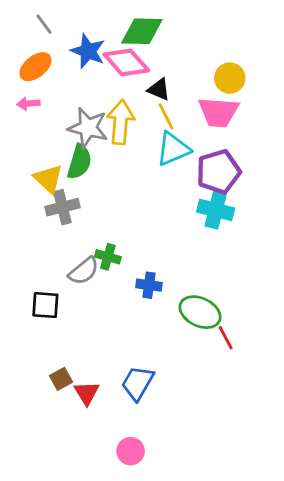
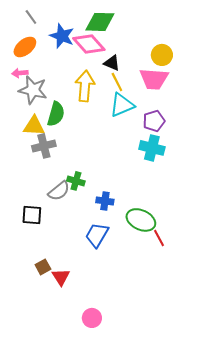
gray star: (88, 128) -> (33, 90), moved
purple pentagon: (218, 172) -> (154, 121), size x0.7
yellow triangle: (48, 179) -> (34, 126), turned -40
blue trapezoid: (138, 383) -> (97, 235), moved

